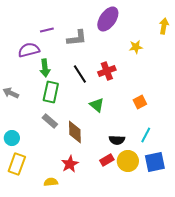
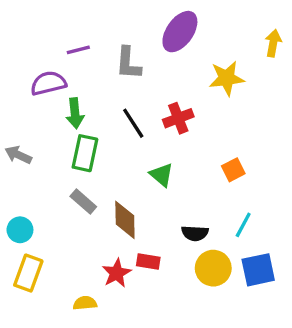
gray L-shape: (77, 38) -> (128, 63), turned 100
yellow star: (136, 47) -> (227, 78), size x1.5
red rectangle: (107, 160) -> (148, 261), moved, turned 40

